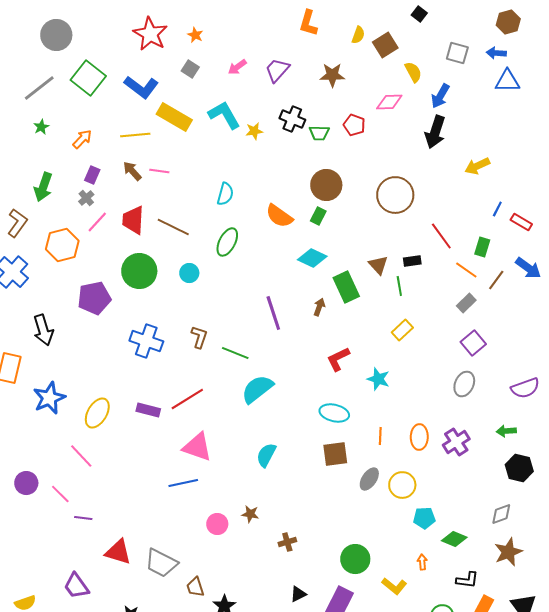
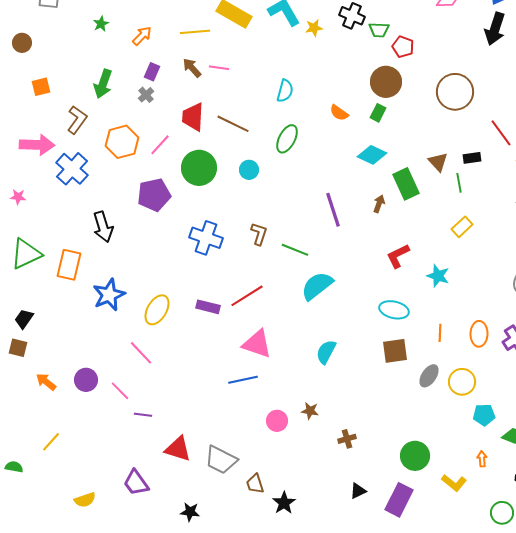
red pentagon: (354, 125) -> (403, 47), moved
orange semicircle: (279, 216) -> (339, 113), size x0.7
pink line: (97, 222) -> (160, 145), moved

